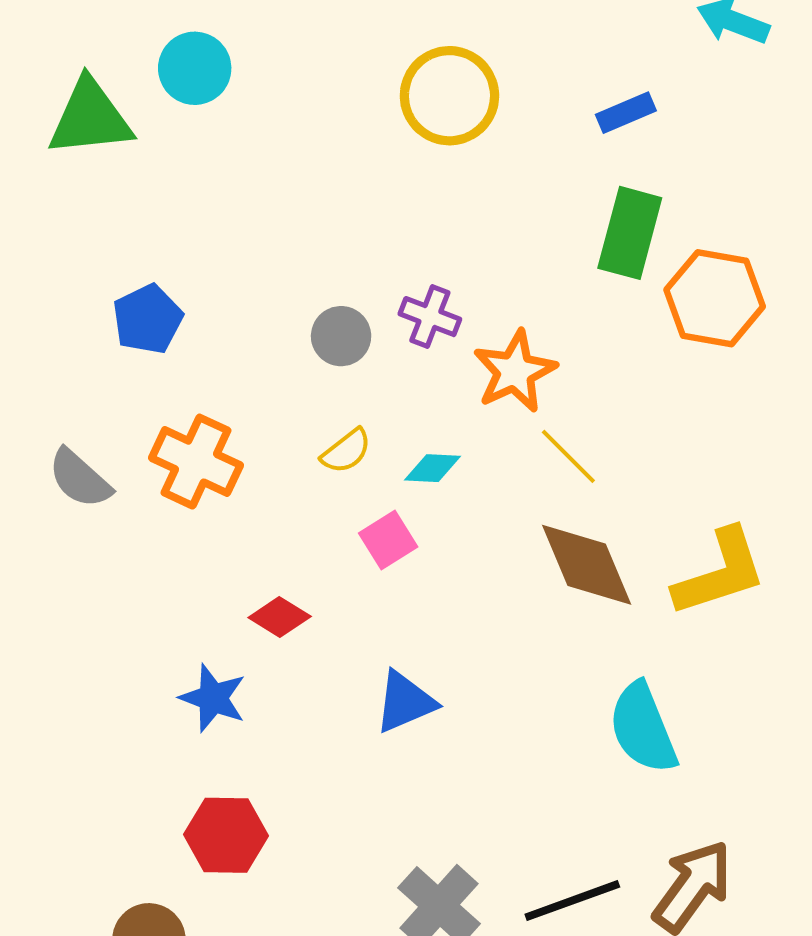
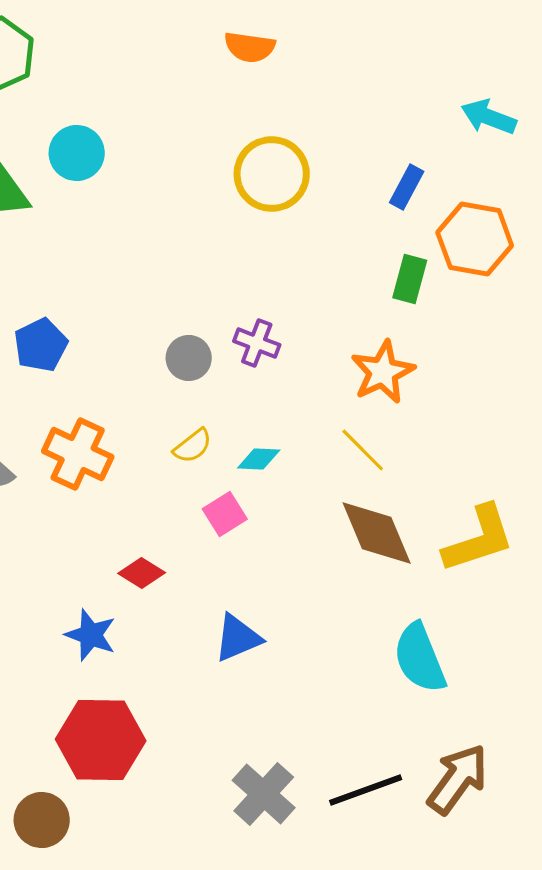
blue rectangle: (626, 113) -> (407, 187), turned -39
green rectangle: (630, 233) -> (410, 279), size x0.7
orange hexagon: (715, 298) -> (475, 239), moved
orange star: (515, 371) -> (383, 372), moved
red hexagon: (226, 835) -> (101, 740), size x1.4

